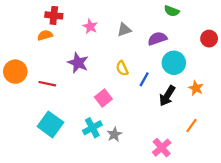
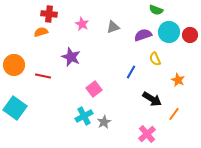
cyan circle: (174, 63) -> (169, 32), moved
yellow semicircle: (122, 68) -> (155, 59), moved
black arrow: (167, 96) -> (152, 99), moved, turned -90
cyan square: (50, 124) -> (15, 108), moved

